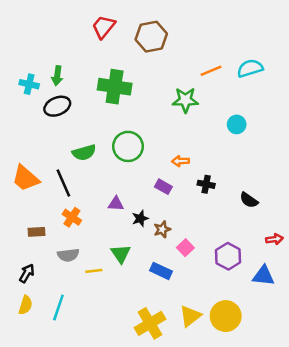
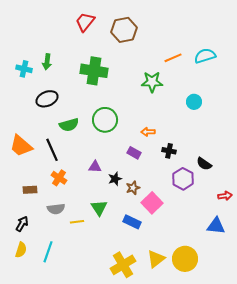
black ellipse: (57, 106) -> (47, 99), moved
pink square: (185, 248) -> (152, 203), size x1.5
purple hexagon: (228, 256) -> (183, 179), moved

